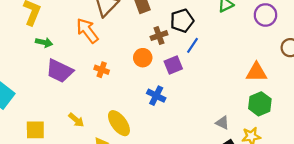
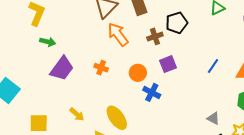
orange arrow: (87, 31) -> (118, 34), moved
blue line: (192, 45) -> (213, 66), moved
orange circle: (143, 58) -> (138, 73), moved
purple trapezoid: (60, 71) -> (62, 68), turned -80

